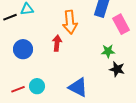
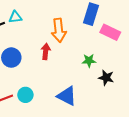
pink rectangle: (121, 24) -> (110, 32), turned -36
green star: (108, 51) -> (89, 61), moved

